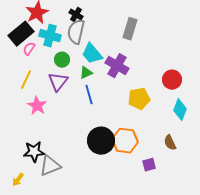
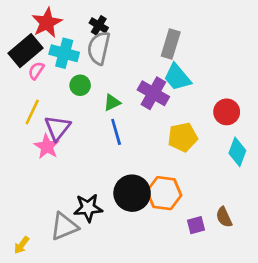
cyan trapezoid: (92, 54) -> (177, 77), moved
purple triangle: (58, 82) -> (57, 128), moved
brown semicircle: (170, 143) -> (224, 217), moved
black star: (34, 152) -> (88, 208), moved

